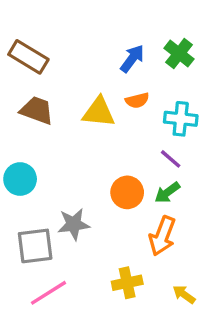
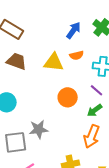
orange circle: (127, 192) -> (68, 97), moved

